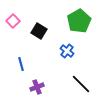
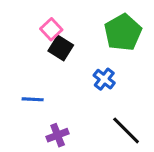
pink square: (13, 21) -> (51, 29), moved
blue line: (21, 64) -> (33, 99), turned -72

